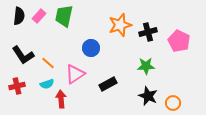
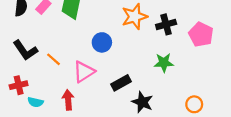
cyan semicircle: (47, 84) -> (35, 102), moved, turned 32
black star: (148, 96) -> (142, 102), moved

